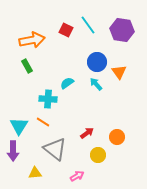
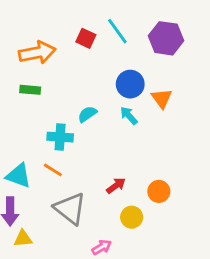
green rectangle: (27, 66) -> (30, 90), turned -56
cyan triangle: (19, 126) -> (19, 176), turned -42
yellow triangle: (35, 173) -> (23, 239), moved

